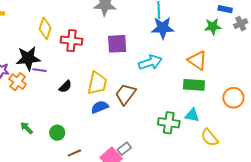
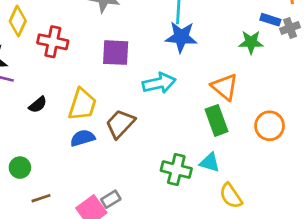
gray cross: (241, 24) -> (290, 28), moved
green rectangle: (194, 85) -> (216, 120), turned 60
orange circle: (233, 98) -> (270, 126), moved

